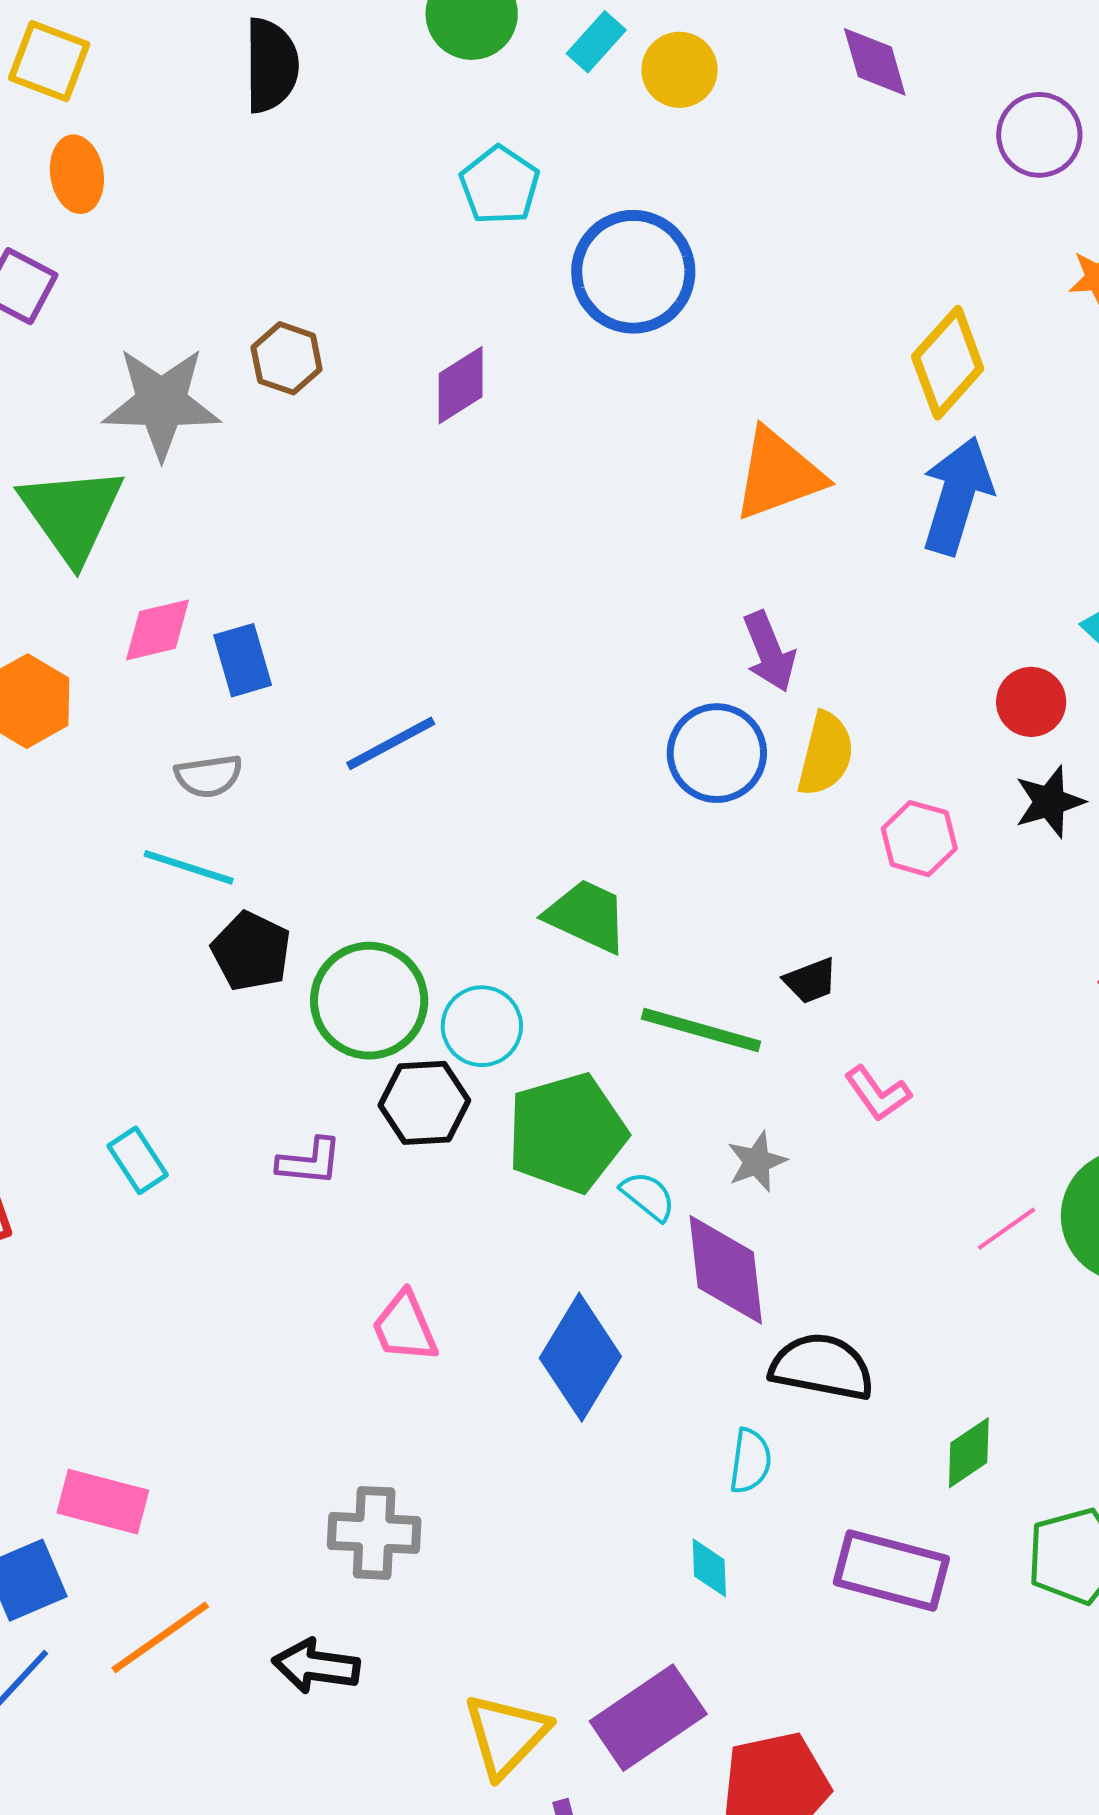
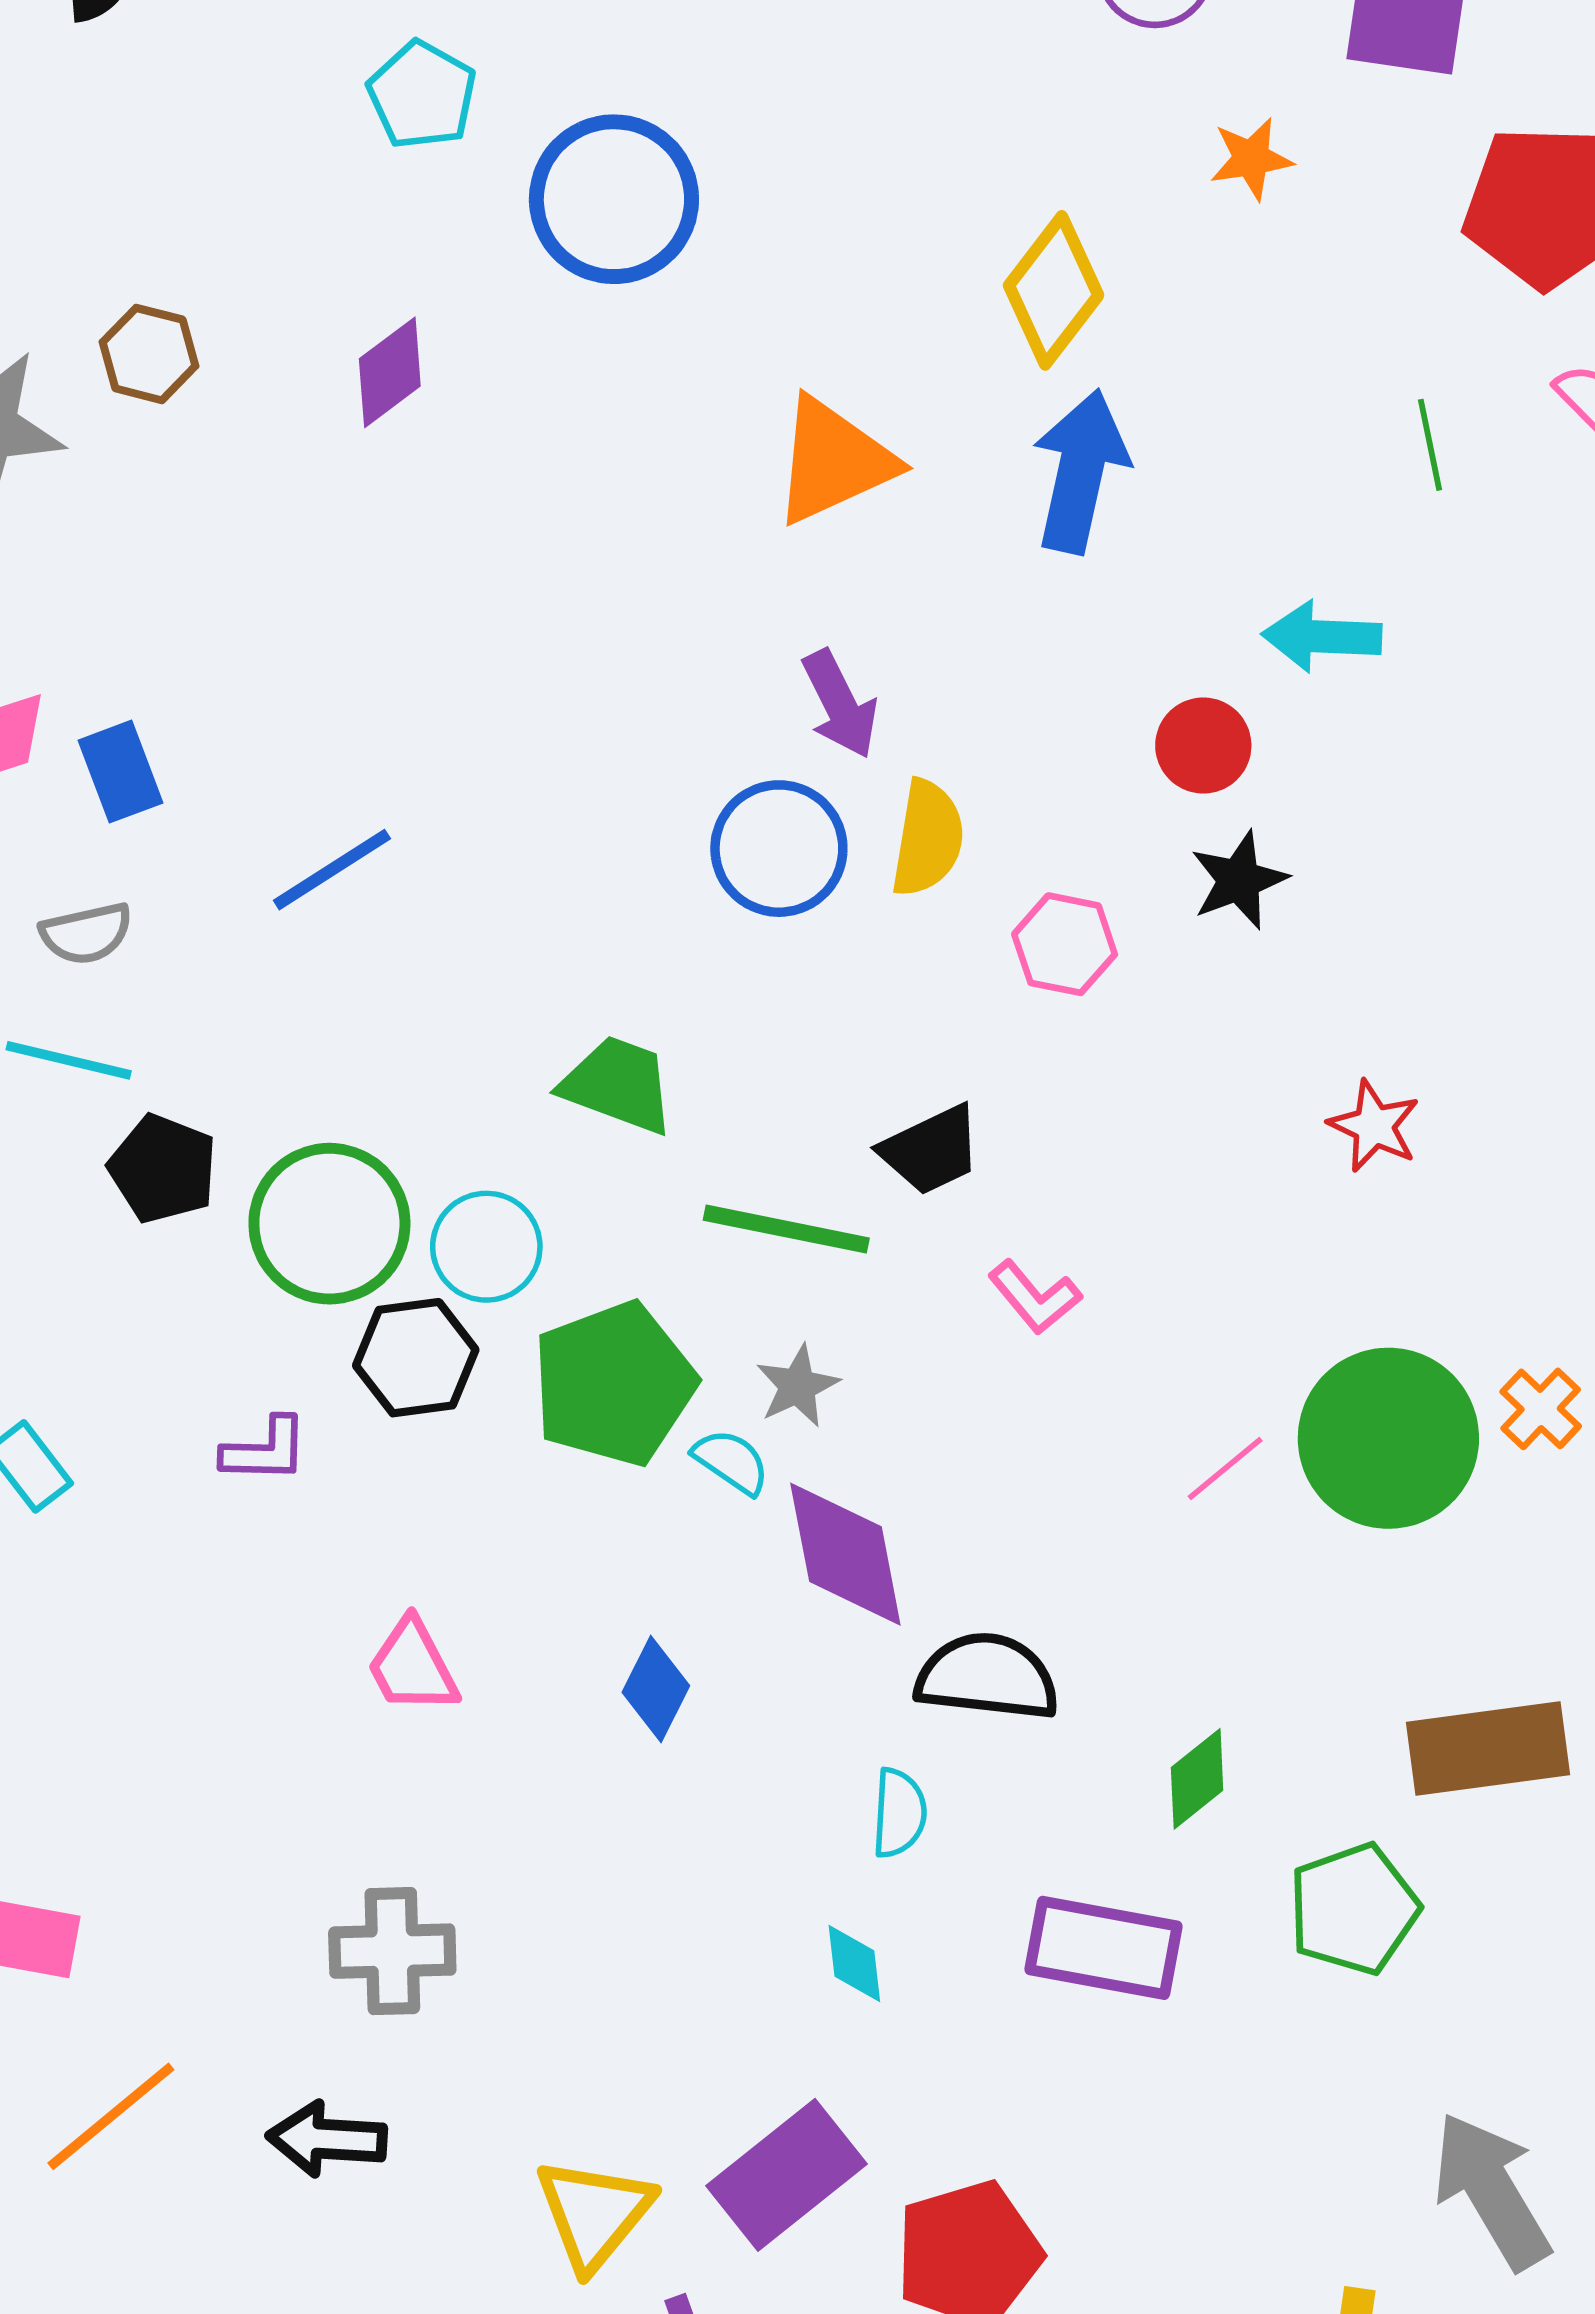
black trapezoid: (811, 981) -> (931, 1150), size x1.4
gray star: (757, 1162) -> (798, 1386), moved
blue diamond: (580, 1357) -> (656, 1689), size x0.6

